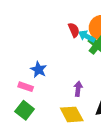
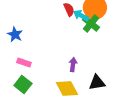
blue star: (39, 70) -> (15, 34), moved

